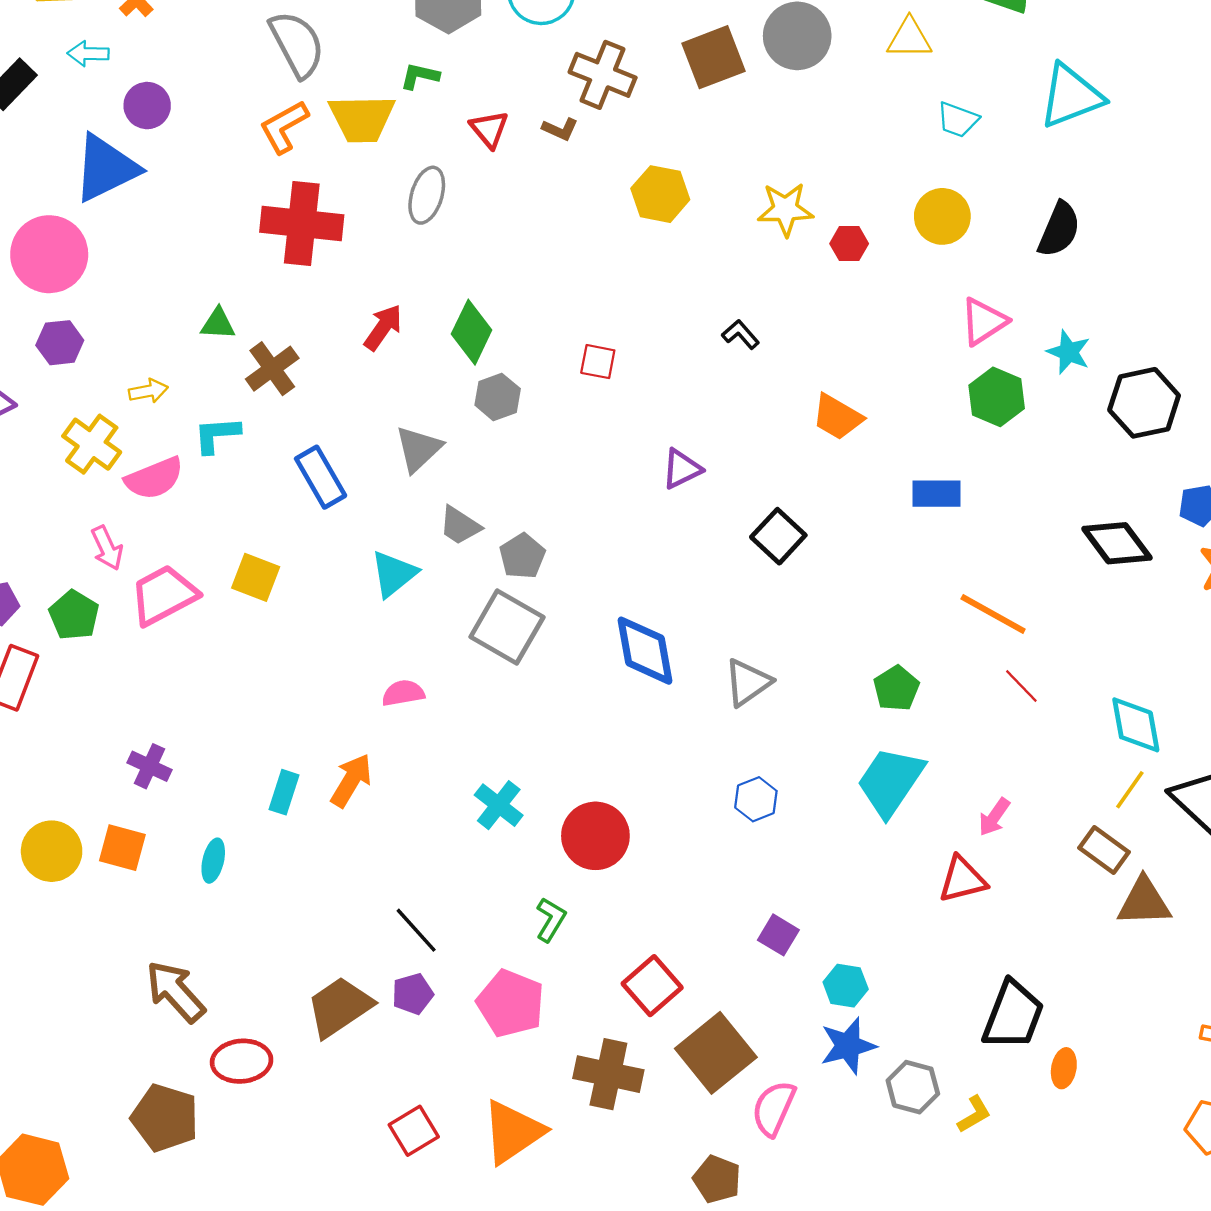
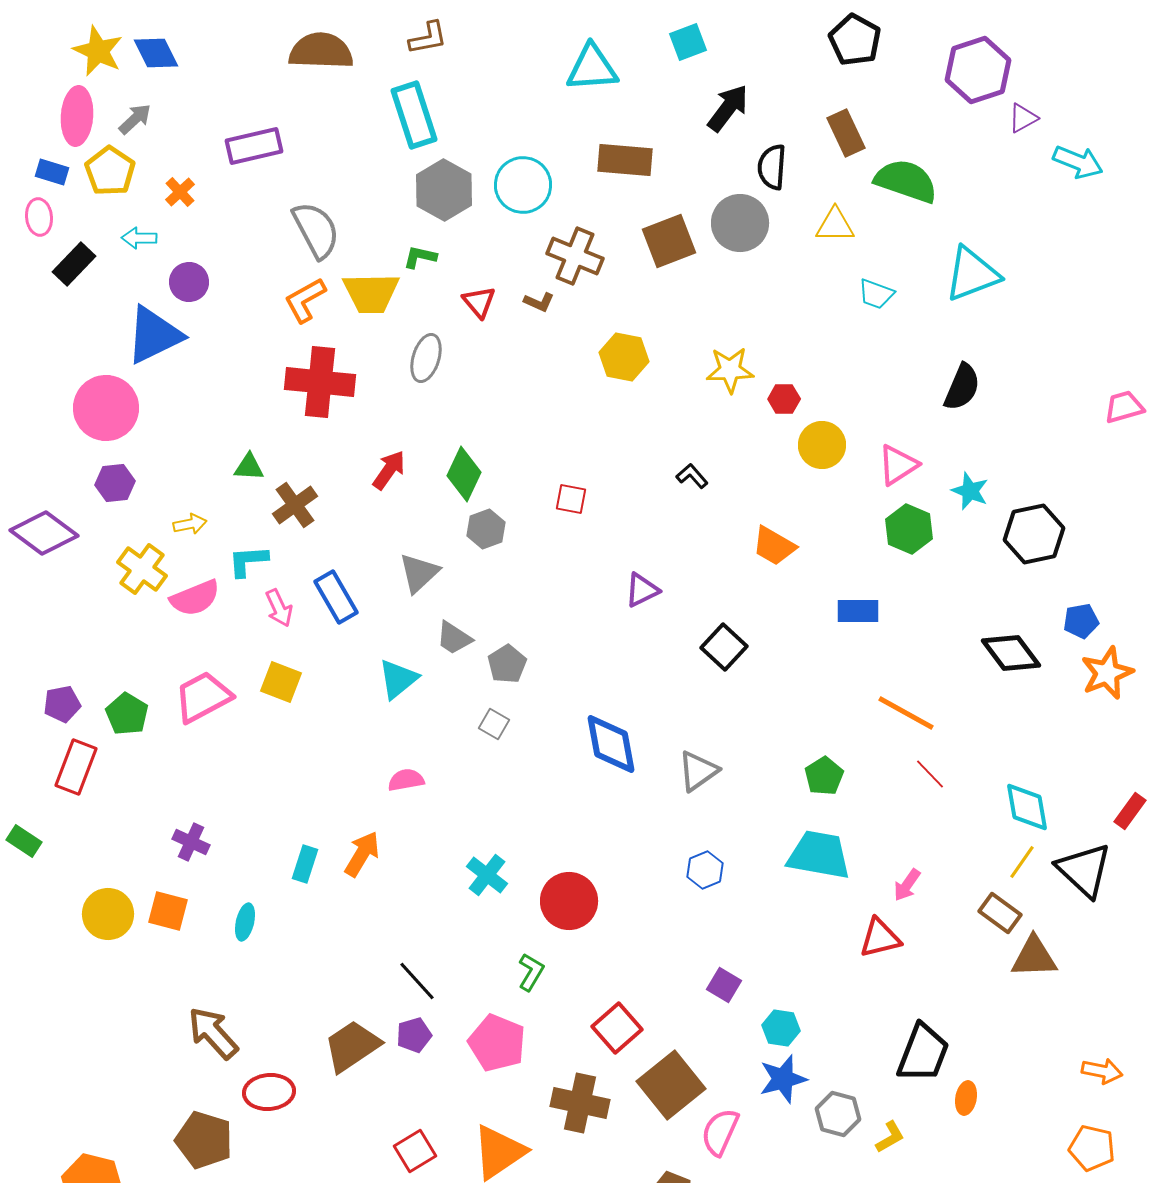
yellow circle: (942, 216) -> (822, 445), moved
pink arrow: (107, 548) -> (279, 608), moved
gray square: (507, 627) -> (494, 724), size x0.5
cyan trapezoid: (890, 782) -> (819, 855), turned 66

